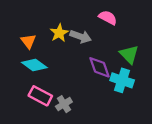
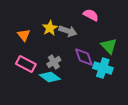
cyan diamond: (34, 65) -> (50, 77), moved
pink rectangle: (40, 96) -> (26, 64), moved
gray cross: (64, 104) -> (54, 62), moved

